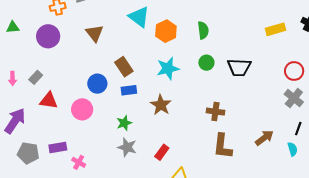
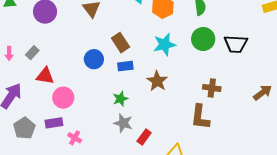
green circle: (206, 63) -> (203, 39), size x1.5
pink circle: (82, 109) -> (63, 98), moved
brown arrow: (264, 138) -> (263, 93), moved
brown L-shape: (223, 146) -> (200, 117), moved
red rectangle: (162, 152) -> (144, 137), moved
gray pentagon: (28, 153) -> (24, 128), turned 30

